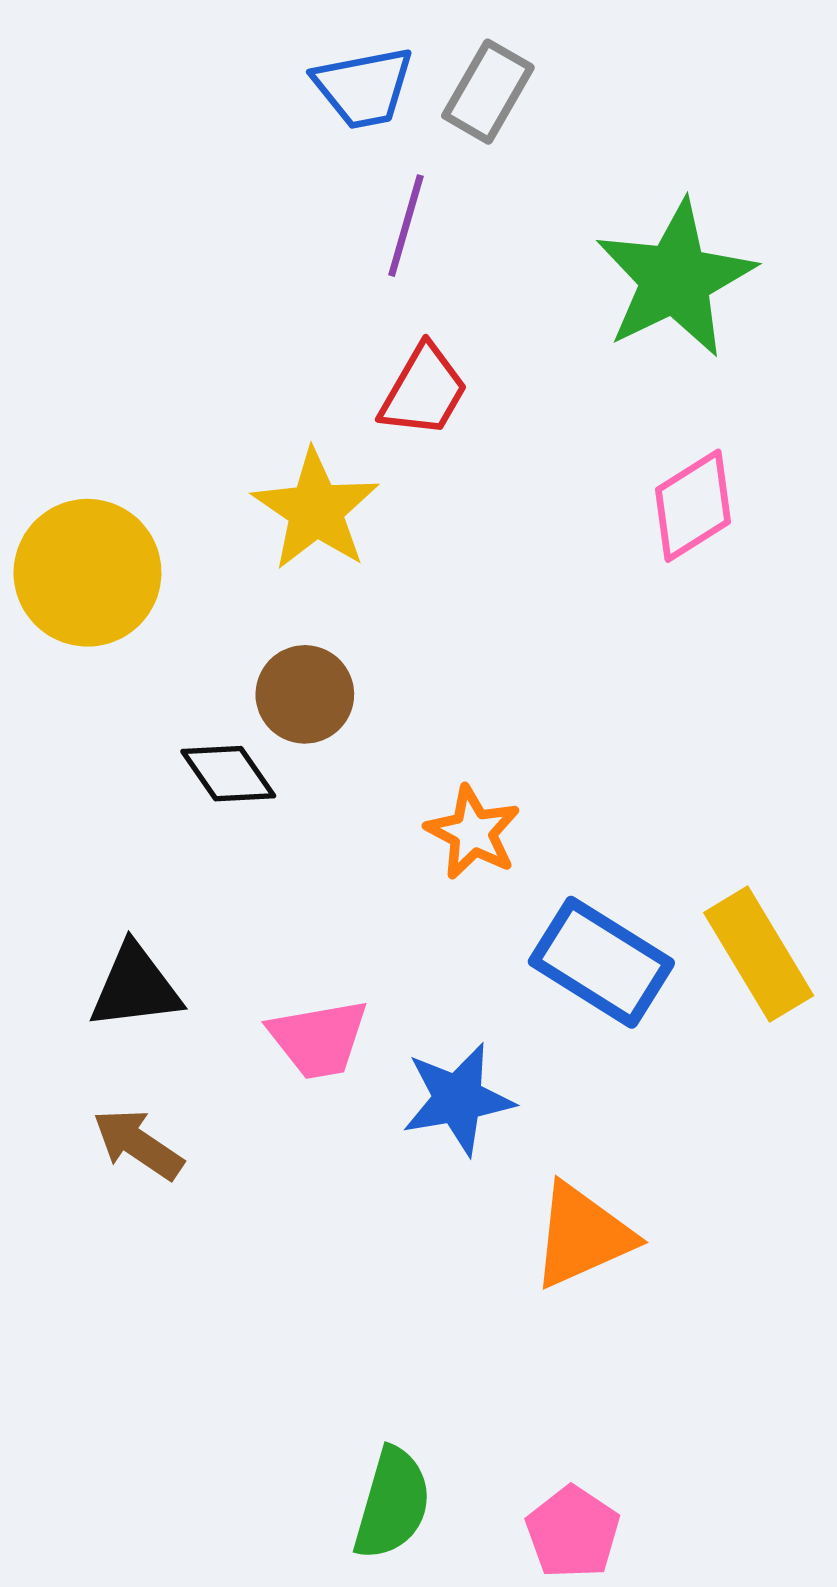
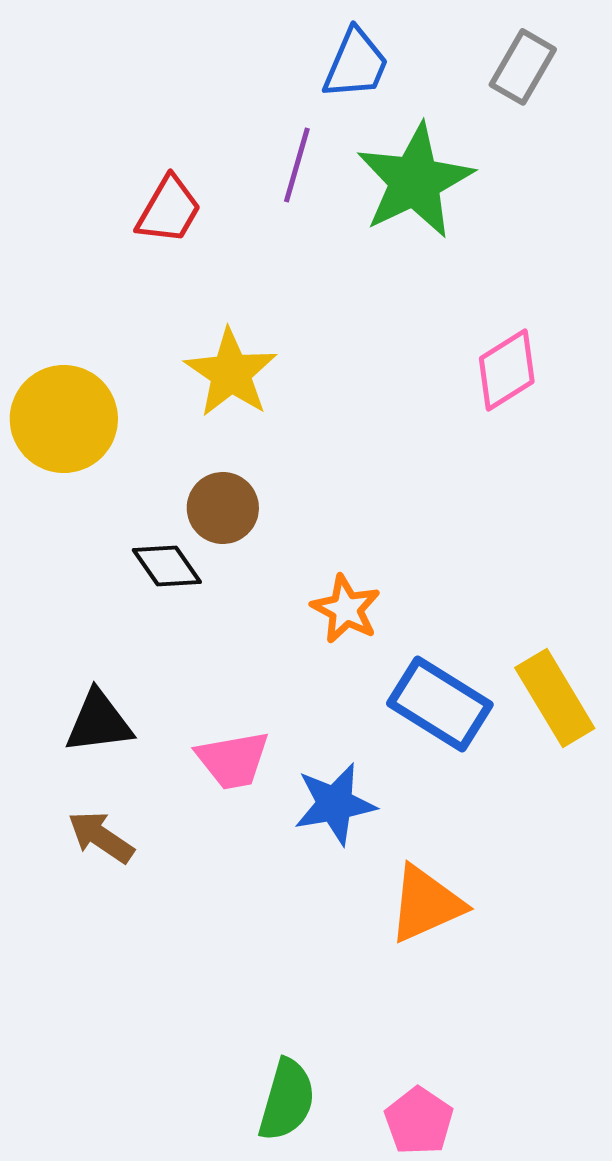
blue trapezoid: (364, 87) -> (356, 64), moved, turned -56
gray rectangle: (488, 92) -> (523, 67), moved
green star: (675, 279) -> (415, 181), moved
red trapezoid: (424, 391) -> (169, 210), moved

